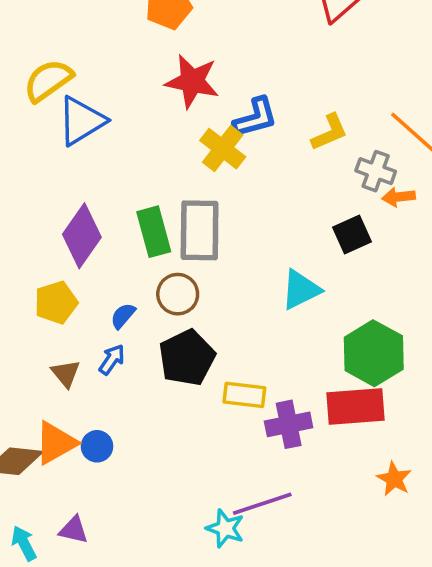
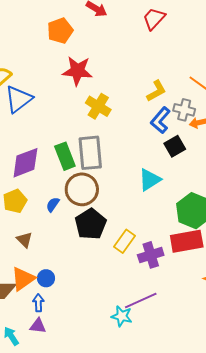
blue L-shape: (255, 118) -> (160, 120), moved, turned 152
purple diamond: (82, 236) -> (25, 163), turned 40
brown circle: (178, 294) -> (82, 189), size x1.4
blue arrow: (112, 359) -> (38, 303), moved, turned -30
yellow rectangle: (244, 395) -> (125, 241), turned -55

